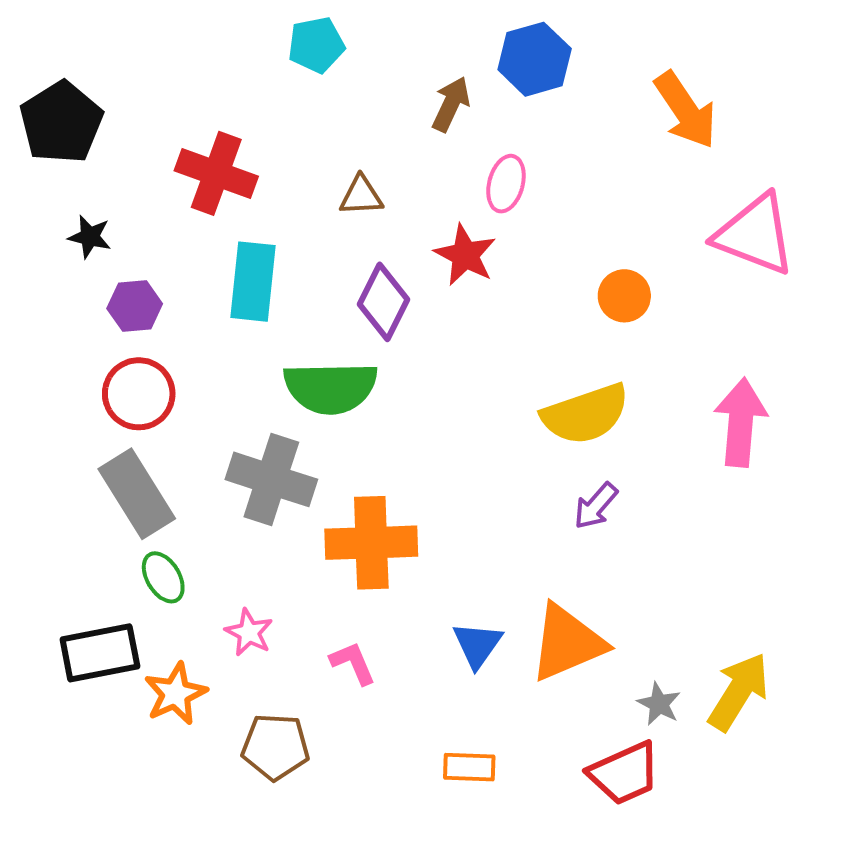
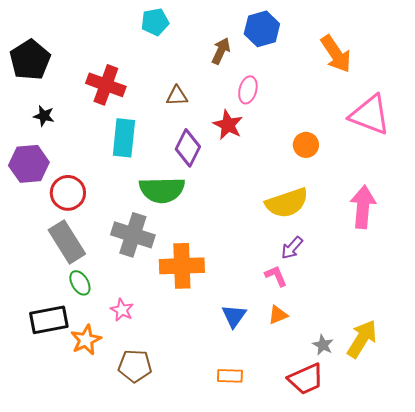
purple hexagon: (135, 306) -> (29, 164), moved, size x1.5
orange triangle: (567, 643) -> (278, 315), size x0.5
pink L-shape: (353, 663) -> (276, 276), moved

